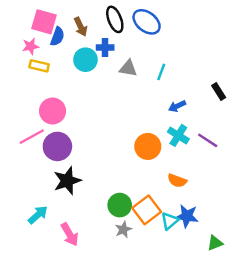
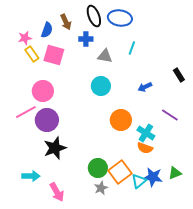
pink square: (44, 22) -> (54, 55), moved
blue ellipse: (147, 22) -> (120, 18), turned -30
cyan circle: (85, 60) -> (101, 86), moved
yellow rectangle: (39, 66) -> (32, 54), turned 42
cyan line: (161, 72) -> (132, 48), moved
cyan cross: (178, 135) -> (146, 133), moved
cyan arrow: (38, 215) -> (31, 176), turned 42
green triangle: (215, 243) -> (175, 173), moved

